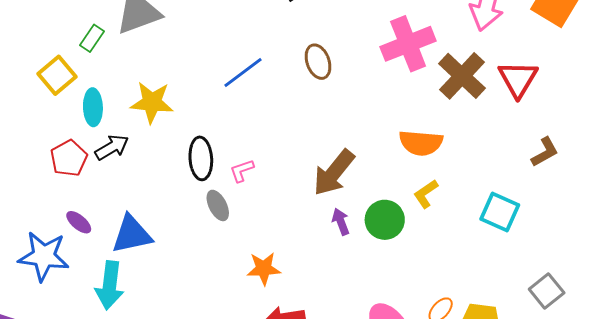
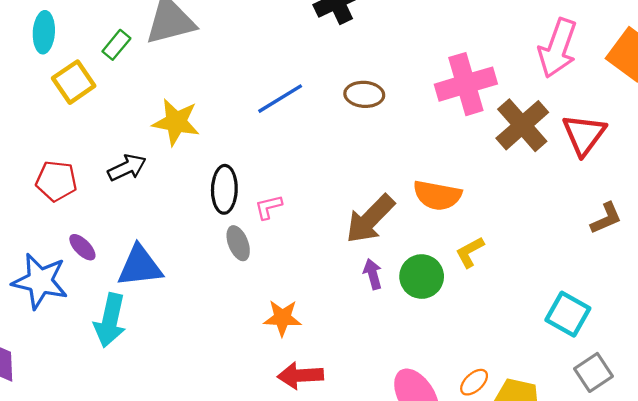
brown ellipse: (318, 62) -> (364, 94), turned -72
cyan ellipse: (93, 107) -> (44, 32), moved
orange semicircle: (421, 143) -> (437, 195), moved
red pentagon: (69, 158) -> (56, 181), moved, turned 30
cyan square: (500, 212) -> (568, 314), moved

